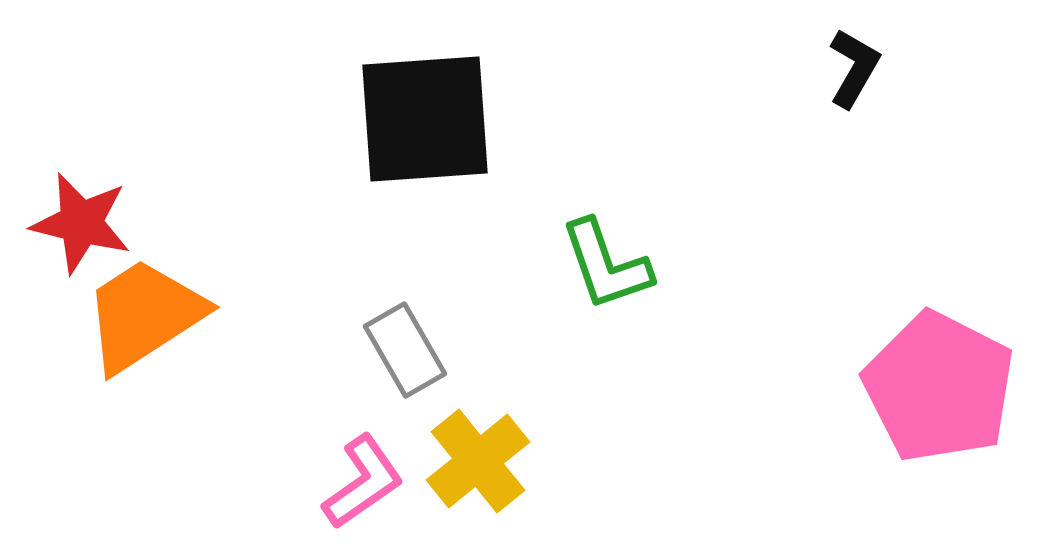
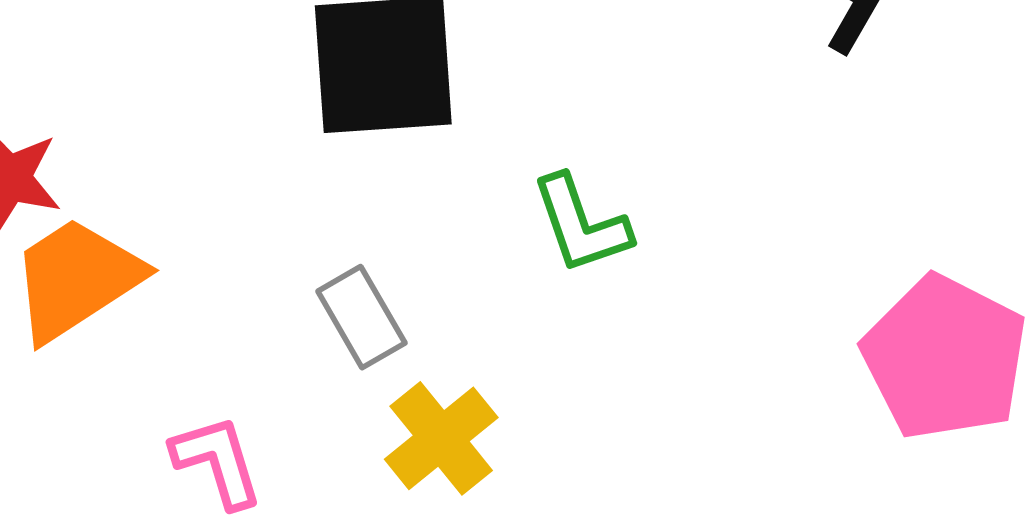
pink L-shape: (363, 482) -> (217, 461), moved, turned -72

